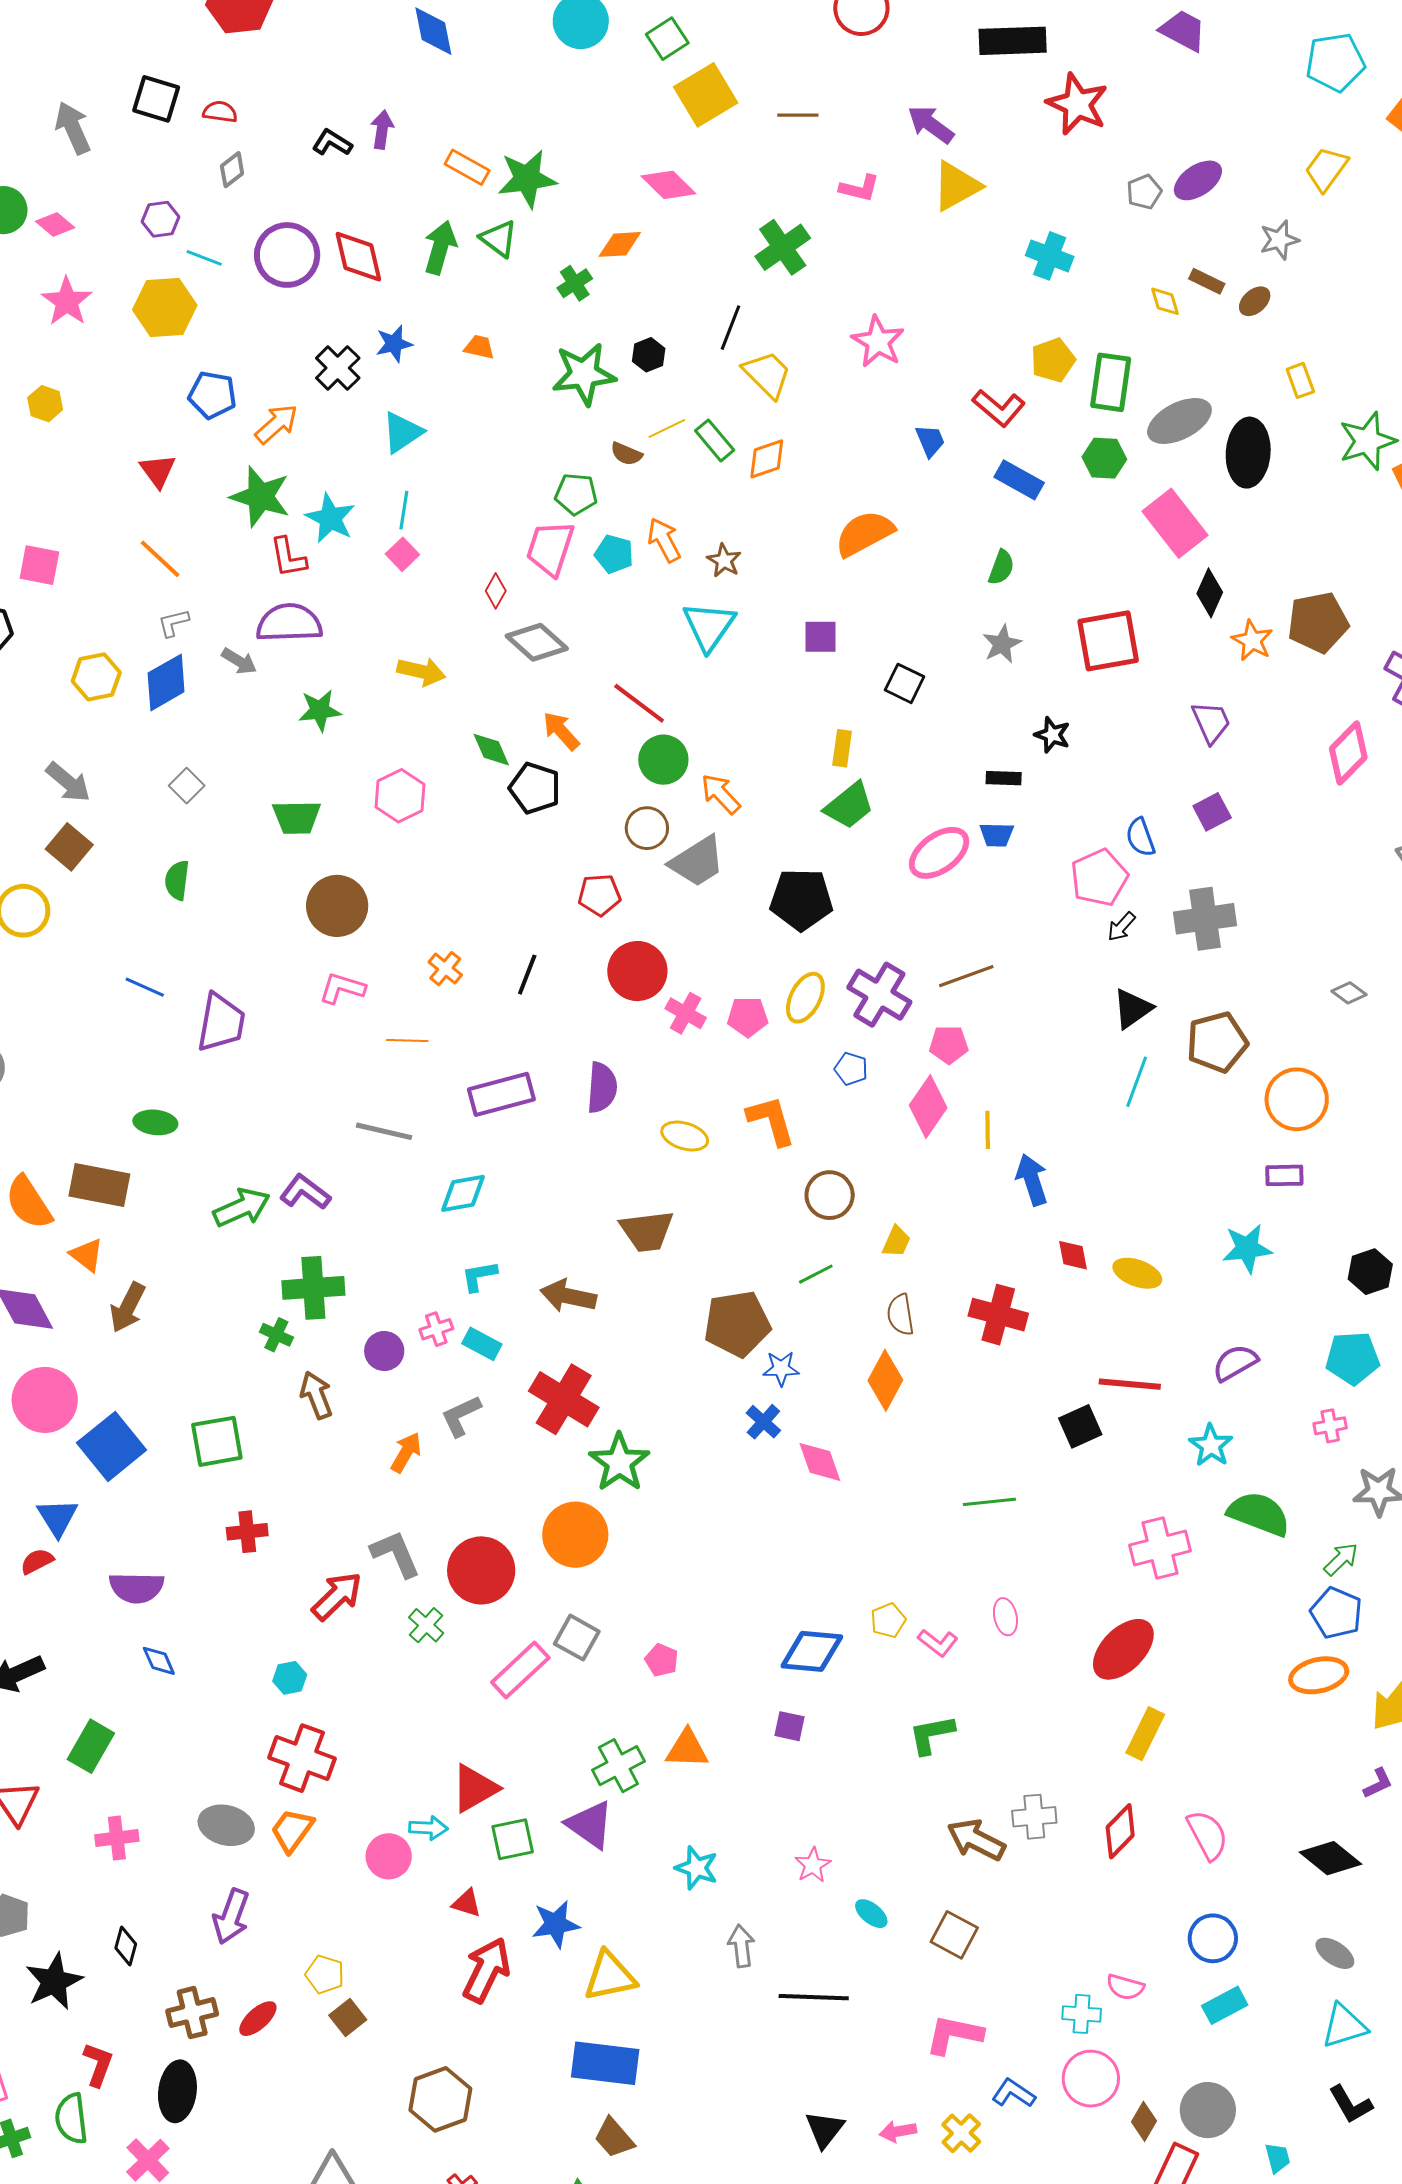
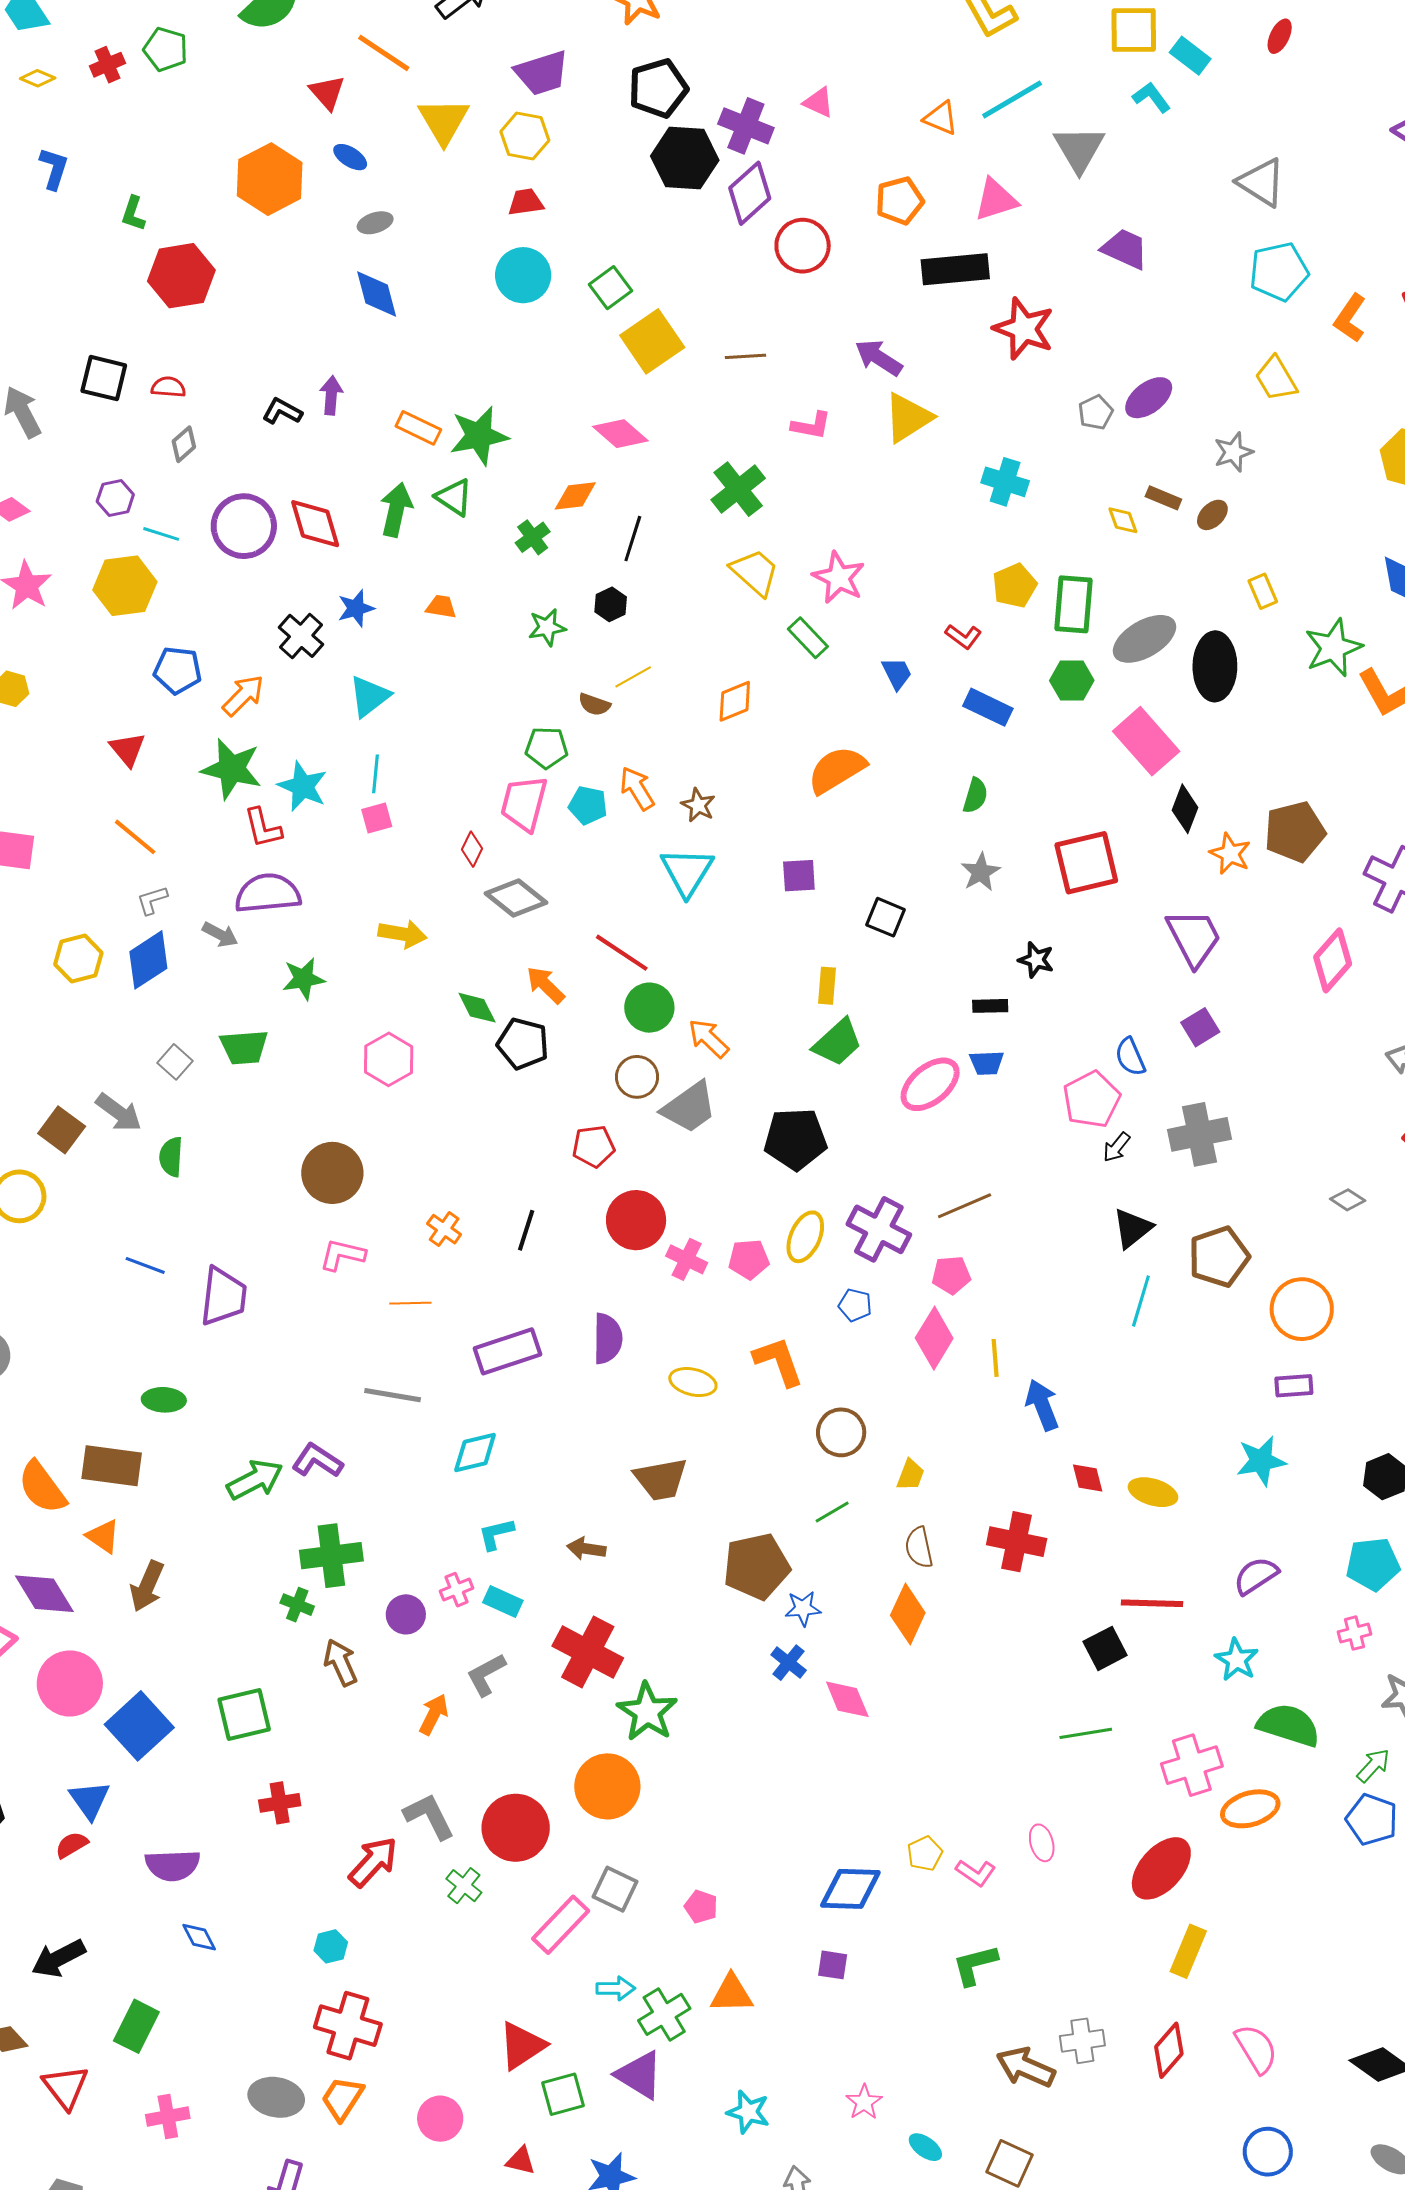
yellow trapezoid: (1326, 169) -> (1276, 379), turned -63
black line: (731, 328) -> (633, 539), moved
green star: (584, 374) -> (547, 627), size x0.6
yellow trapezoid: (767, 374) -> (755, 572), moved
red L-shape: (999, 408) -> (963, 637), size x0.7
green rectangle: (715, 440) -> (808, 638), moved
pink square: (402, 554) -> (377, 818), turned 32
purple trapezoid: (1211, 722) -> (1194, 938), size x1.4
gray arrow: (68, 782) -> (119, 1112), moved
green trapezoid: (297, 817) -> (244, 1047), moved
brown arrow: (568, 1296) -> (586, 1549), size x0.7
green line: (989, 1502) -> (1086, 1733), moved
orange ellipse: (1319, 1675) -> (1250, 1809), moved
cyan arrow: (428, 1828) -> (616, 1988), moved

